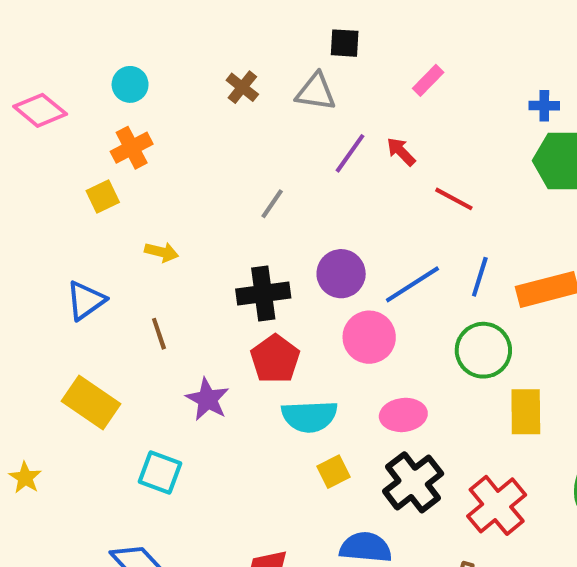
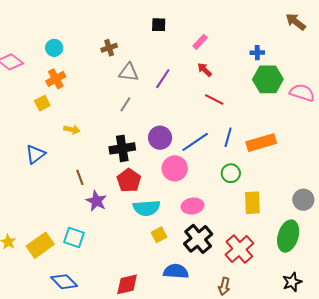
brown cross: (242, 87) -> (109, 48), turned 35
gray triangle: (316, 92) -> (129, 72), moved
red arrow: (401, 152) -> (205, 70), moved
brown line: (159, 334) -> (80, 177), moved
green circle: (483, 350) -> (231, 173), size x0.7
yellow rectangle: (91, 403) -> (40, 245), moved, turned -68

